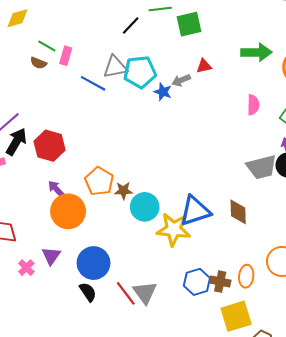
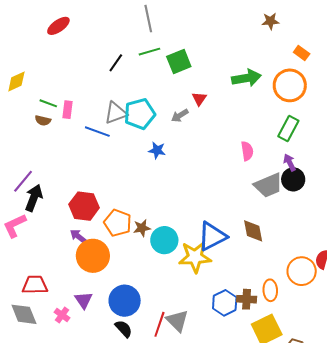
black line: (131, 26) -> (116, 63), moved
red triangle: (204, 66) -> (199, 99), turned -35
blue star: (163, 92) -> (157, 150), moved
pink semicircle: (253, 105) -> (247, 151), moved
red hexagon: (50, 146) -> (84, 206), moved
red line: (126, 293) -> (159, 324), turned 65

